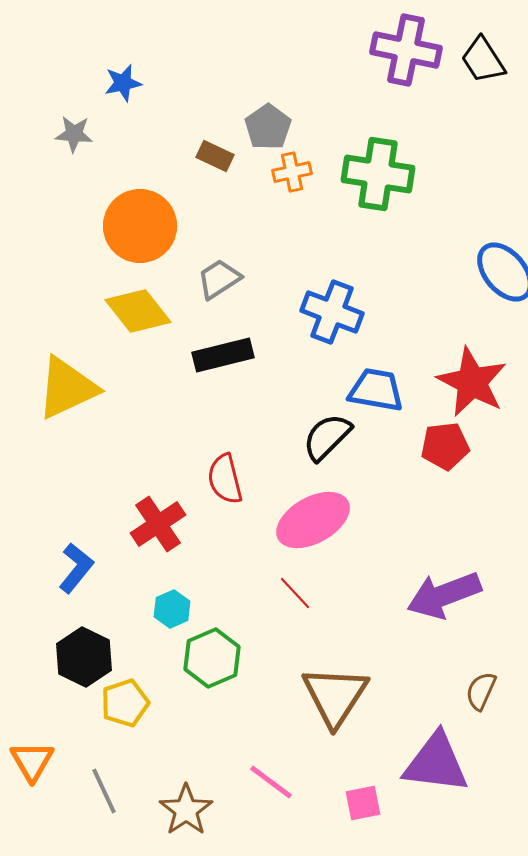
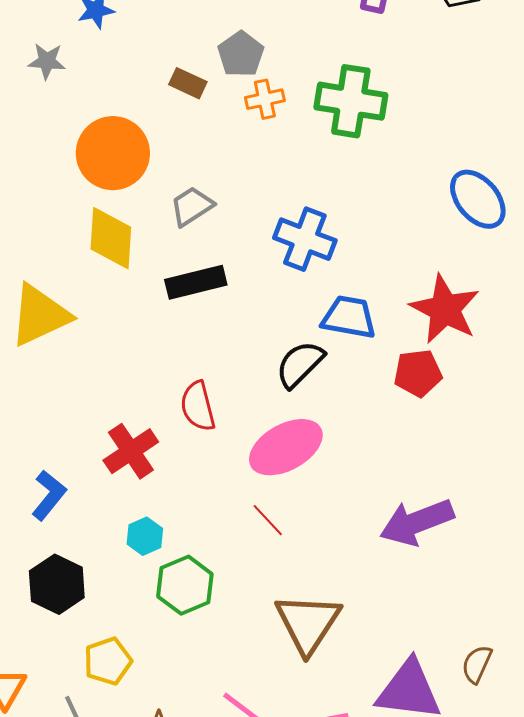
yellow diamond: (138, 311) -> (111, 238), turned 42
brown semicircle: (481, 691) -> (477, 664), moved
yellow pentagon: (125, 703) -> (108, 661), moved

